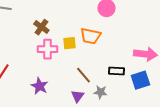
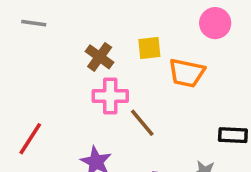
yellow square: (69, 43) -> (149, 48), moved
brown line: (83, 75) -> (142, 123), moved

